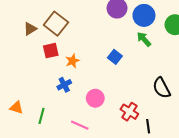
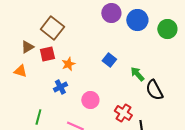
brown triangle: (30, 29) -> (27, 47), moved
green arrow: (144, 39) -> (137, 74), moved
orange triangle: (17, 108) -> (20, 71), moved

